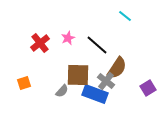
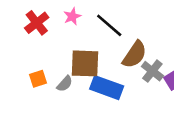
gray cross: (106, 81) -> (152, 71), moved
orange square: (24, 83) -> (38, 79), moved

